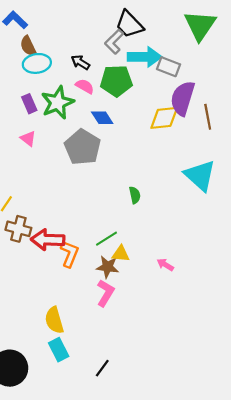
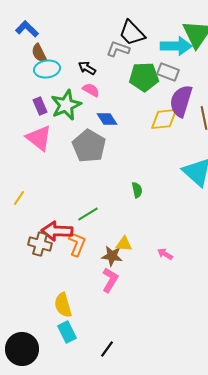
gray L-shape: (114, 42) -> (118, 49), turned 65
cyan arrow: (145, 57) -> (176, 46), moved
green pentagon: (116, 81) -> (144, 77), moved
pink triangle: (28, 139) -> (39, 138), size x1.8
brown cross: (18, 229) -> (40, 244), moved
green line: (106, 239) -> (88, 214), moved

